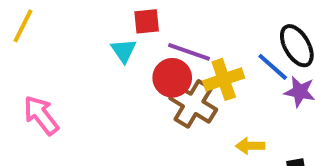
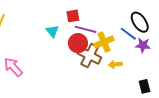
red square: (147, 21) -> (73, 16), moved
yellow arrow: (250, 146) -> (115, 64), moved

